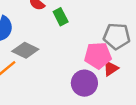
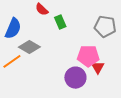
gray pentagon: (117, 36) -> (105, 26), moved
red triangle: (111, 68) -> (98, 67), turned -32

